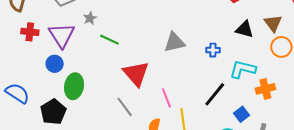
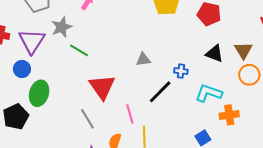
gray star: (90, 18) -> (62, 27), size x1.5
gray triangle: (174, 42) -> (143, 60), size x0.7
black line: (215, 94) -> (160, 92), moved

